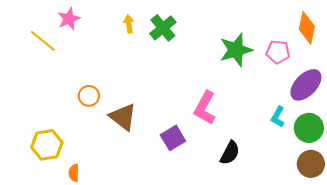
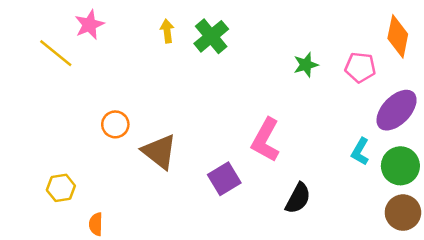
green star: (236, 50) -> (306, 65), size x0.6
yellow hexagon: (47, 145) -> (61, 188), size x0.7

